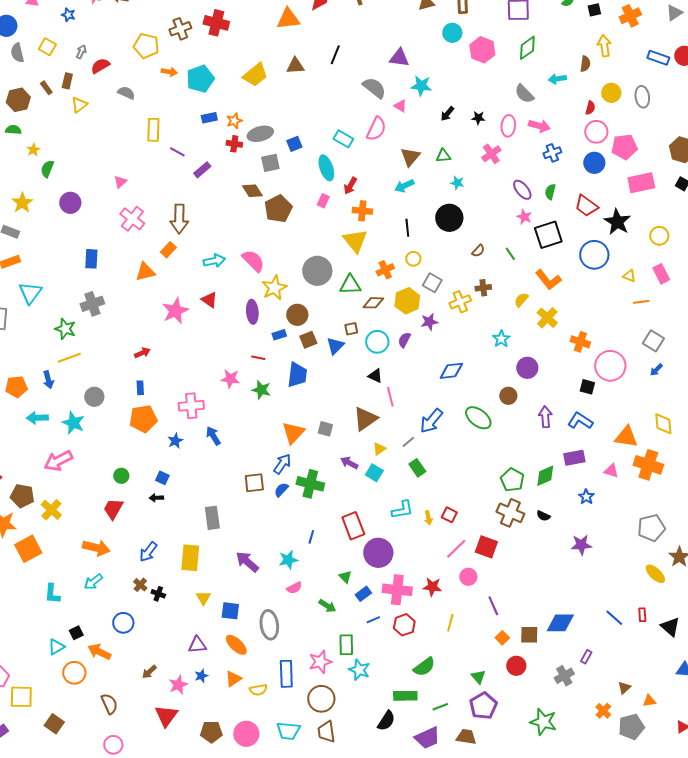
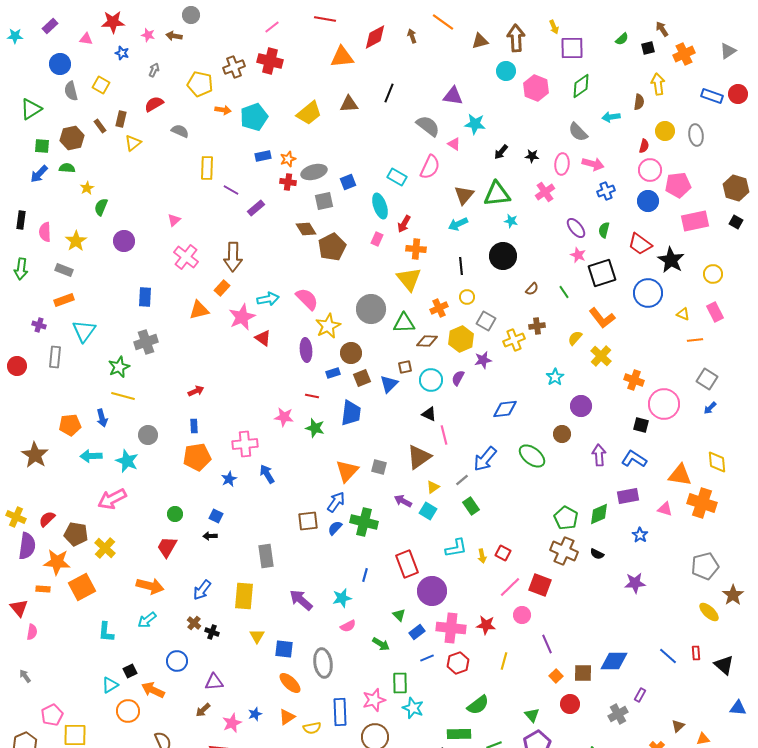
gray arrow: (81, 52) -> (154, 70), moved
green triangle: (443, 156) -> (497, 194), size x1.8
pink star: (175, 311) -> (242, 317), moved
green star: (65, 329) -> (119, 367), turned 30
yellow line: (69, 358) -> (123, 396), turned 35
purple triangle: (197, 645) -> (214, 682), moved

